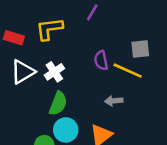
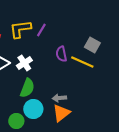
purple line: (92, 12) -> (41, 30), moved
gray square: (140, 49) -> (92, 45), turned 35
gray arrow: (114, 101) -> (59, 98), moved

